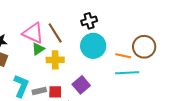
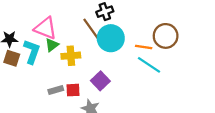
brown line: (55, 33) -> (91, 29), moved
cyan line: (127, 73) -> (149, 65), turned 40
cyan L-shape: (21, 86) -> (32, 52), moved

